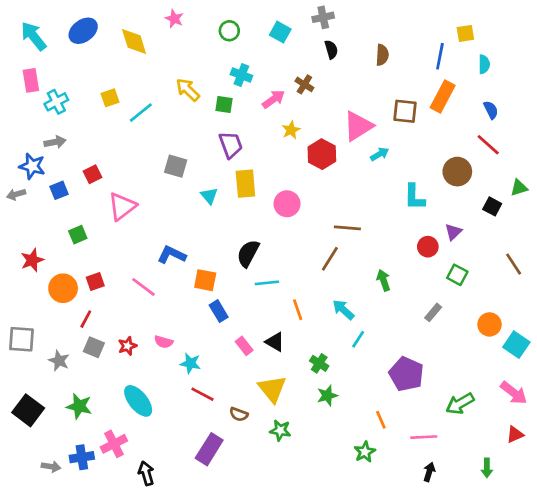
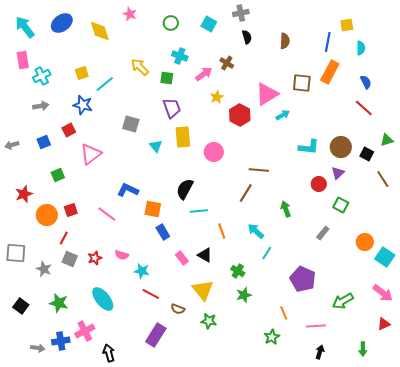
blue star: (32, 166) -> (83, 105), moved
brown circle: (457, 172) -> (341, 147), moved
cyan L-shape: (414, 197) -> (309, 147), turned -85
brown line: (514, 264) -> (383, 179), moved
black square: (28, 410) -> (21, 306), size x0.7

